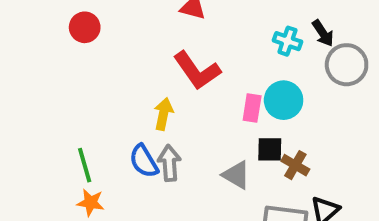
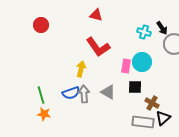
blue semicircle: (144, 161) -> (71, 93), turned -78
brown cross: (295, 165) -> (152, 103), moved
gray triangle: (236, 175) -> (108, 92), moved

